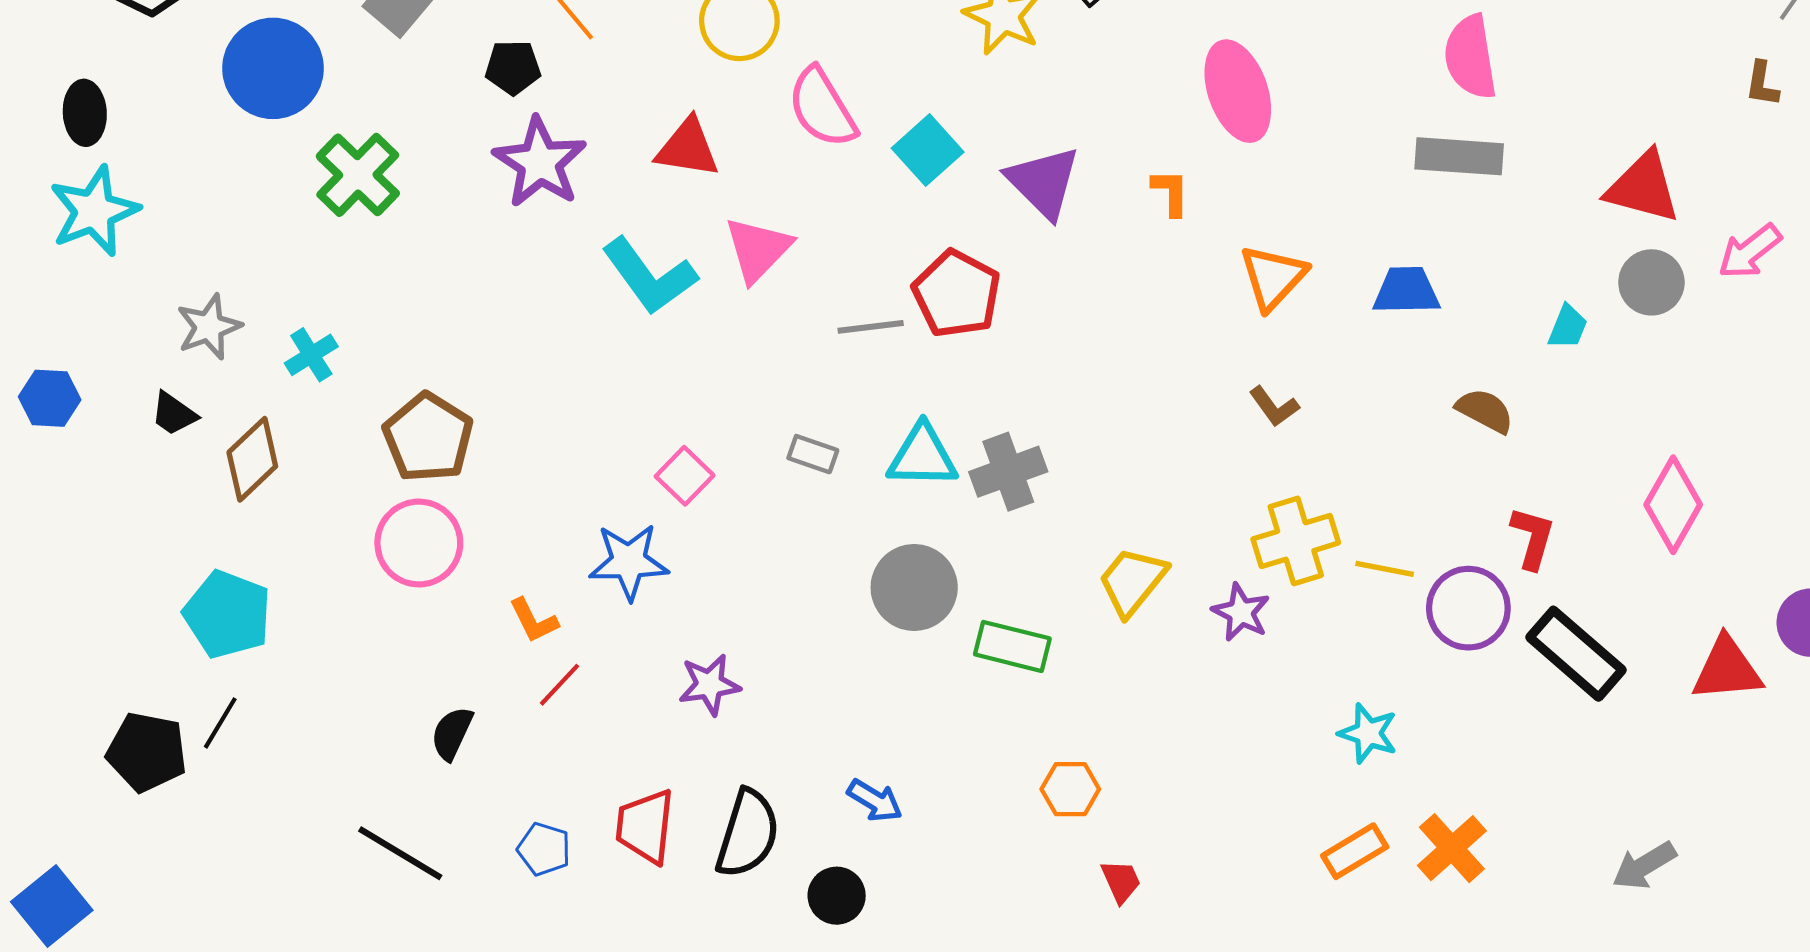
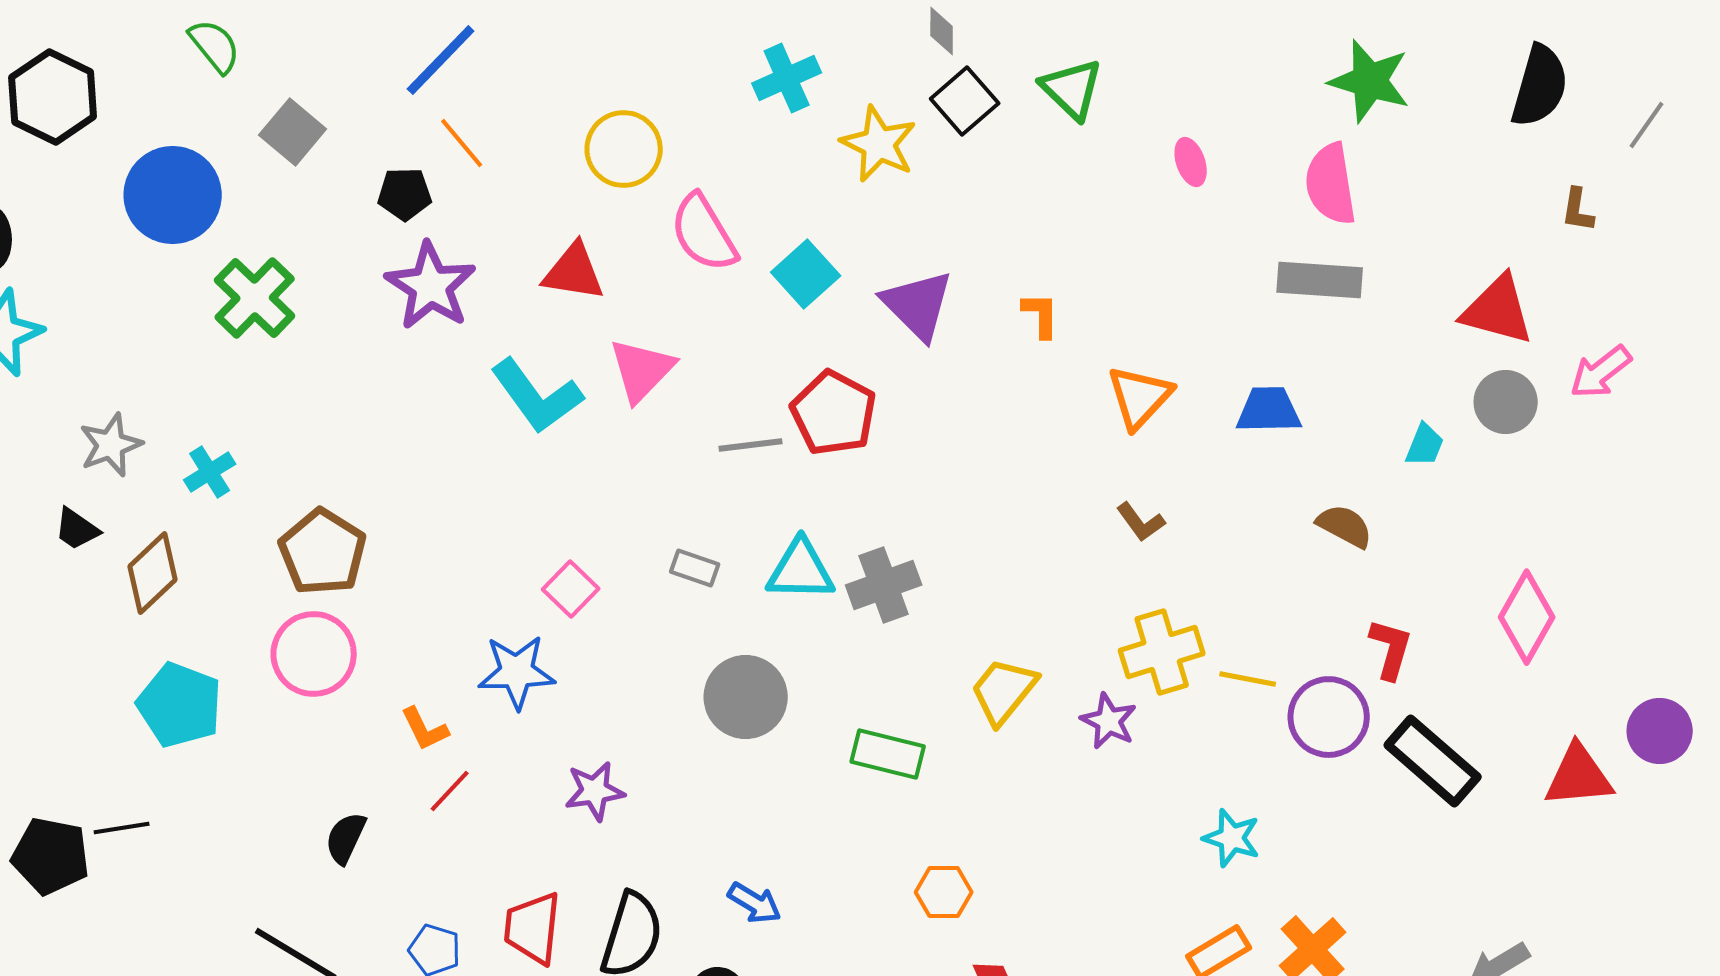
brown L-shape: (1762, 84) -> (1578, 210), moved
pink ellipse: (1238, 91) -> (1191, 162), moved, size x0.5
gray circle: (914, 587) -> (746, 697), moved
cyan pentagon: (227, 614) -> (180, 705), moved
black line: (220, 723) -> (122, 828), turned 50

